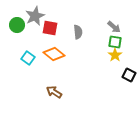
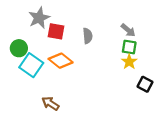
green circle: (17, 25) -> (19, 48), moved
cyan square: (28, 58) -> (31, 65), size x1.5
brown arrow: (54, 92) -> (50, 103), moved

